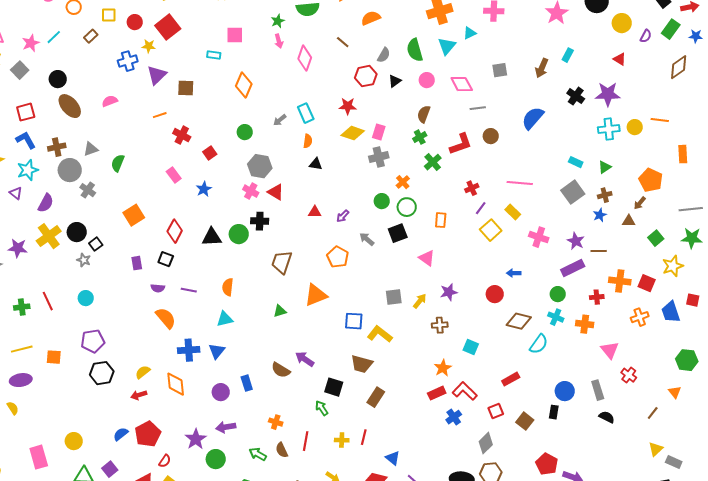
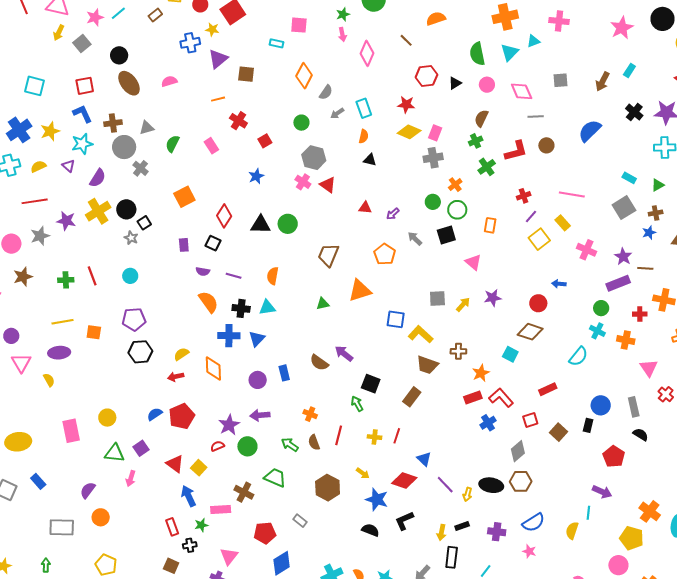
gray semicircle: (384, 55) -> (326, 92), moved
pink rectangle: (174, 175) -> (211, 146), moved
black cross: (260, 221) -> (241, 308), moved
brown diamond: (519, 321) -> (530, 332), moved
brown cross: (440, 325) -> (458, 351), moved
brown trapezoid: (362, 364) -> (427, 365), moved
red semicircle: (165, 461) -> (217, 446), moved, turned -152
red pentagon: (547, 464) -> (614, 456), moved

